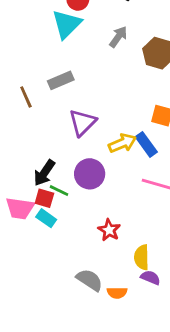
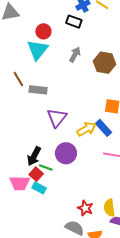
gray rectangle: (61, 80) -> (38, 90), turned 36
brown line: (26, 97) -> (18, 79), moved
red square: (44, 198) -> (36, 174), turned 32
red star: (109, 230) -> (85, 208), moved

